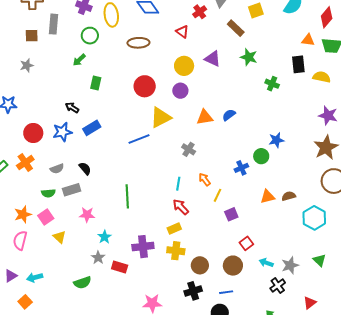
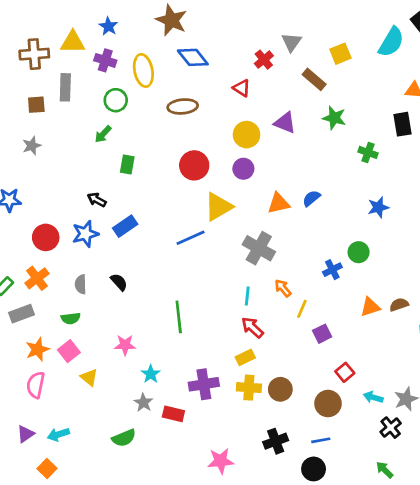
blue star: (276, 140) -> (378, 207), moved
gray cross: (189, 149) -> (259, 248), size x1.6
gray semicircle: (57, 169) -> (81, 284), turned 112
gray rectangle: (72, 190) -> (22, 314), moved
brown circle: (200, 265) -> (280, 389), moved

